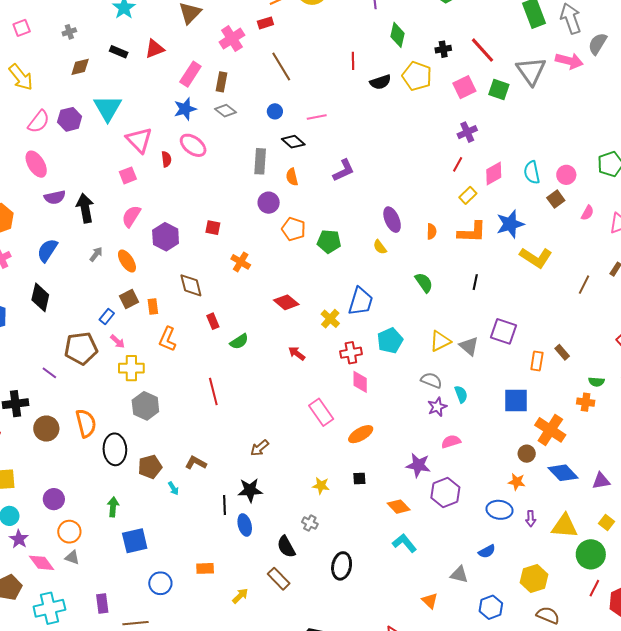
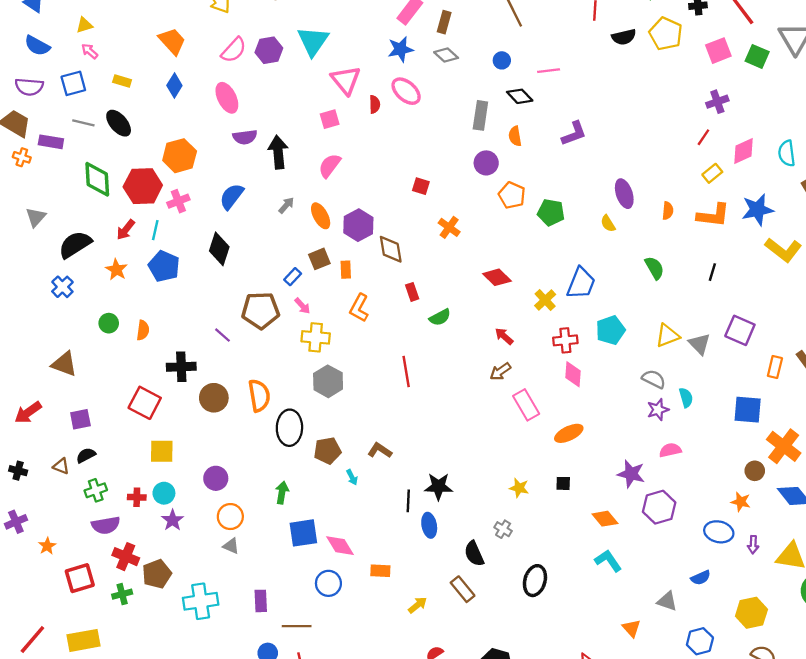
purple hexagon: (166, 237) -> (358, 225), moved
brown arrow: (260, 448) -> (500, 371), moved
pink diamond: (42, 563) -> (340, 546), moved

